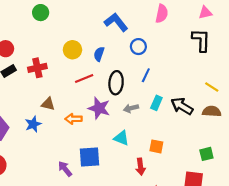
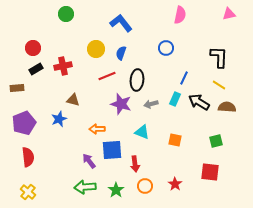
pink triangle: (205, 13) -> (229, 14), moved
blue L-shape: (116, 22) -> (121, 23), moved
black L-shape: (201, 40) -> (219, 57), moved
blue circle: (138, 47) -> (166, 48), moved
blue line: (146, 75) -> (184, 78), moved
yellow line: (212, 87) -> (219, 85), moved
orange arrow: (74, 119) -> (97, 129), moved
green square: (206, 154) -> (216, 141), moved
red arrow: (141, 167) -> (135, 164), moved

